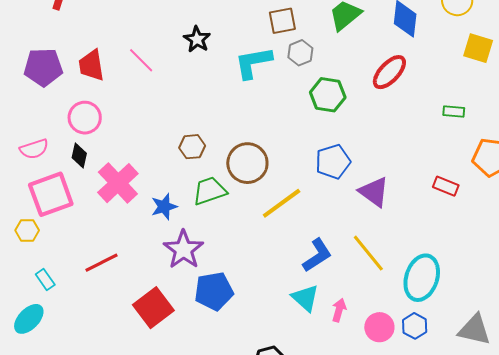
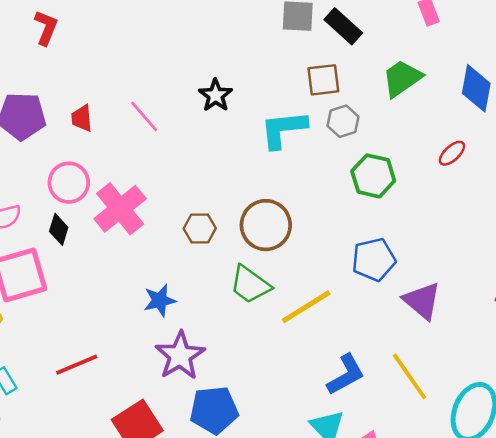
red trapezoid: (91, 65) -> (82, 118), size x0.7
red ellipse: (389, 72) -> (452, 153), size x0.6
brown circle: (247, 163) -> (266, 225), moved
pink cross: (118, 183) -> (120, 209), moved
green trapezoid: (210, 191) -> (250, 285), moved, turned -129

